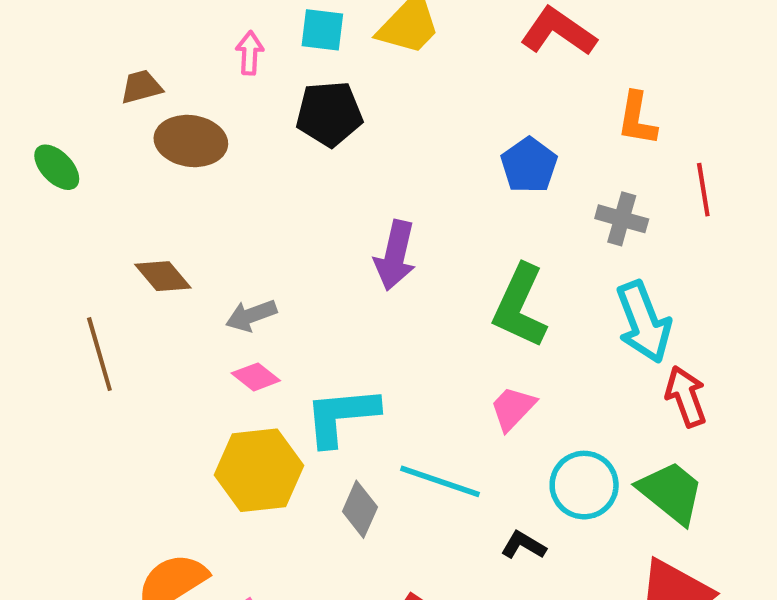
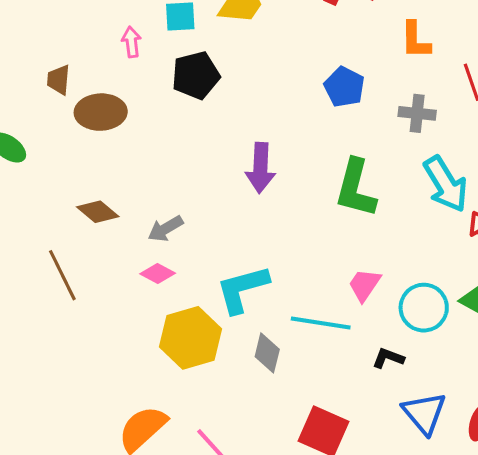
brown trapezoid: (141, 87) -> (59, 80), turned -60
pink diamond: (256, 377) -> (158, 274), moved
pink trapezoid: (513, 408) -> (364, 285), moved

